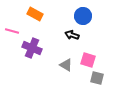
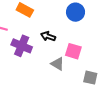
black arrow: (72, 35) -> (48, 36), moved
pink square: (88, 60) -> (73, 51), moved

